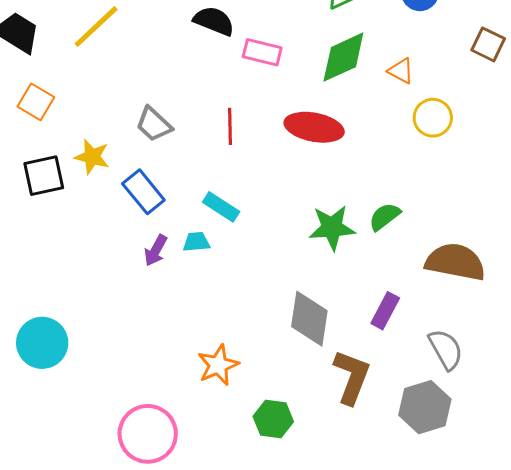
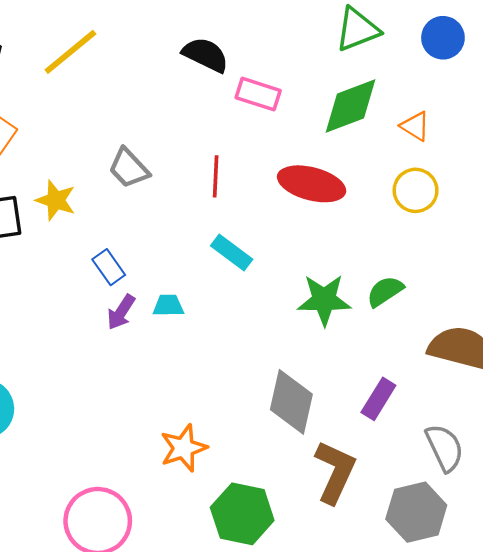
yellow circle: (433, 118) -> (416, 190), moved
blue rectangle: (143, 192) -> (109, 267), moved, size x0.7
cyan rectangle: (221, 207) -> (232, 252), moved
green hexagon: (273, 419) -> (242, 514), size x1.4

